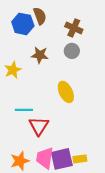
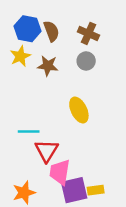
brown semicircle: (40, 16) -> (51, 31), moved
yellow star: (13, 70) -> (20, 56), moved
pink trapezoid: (45, 158) -> (60, 172), moved

